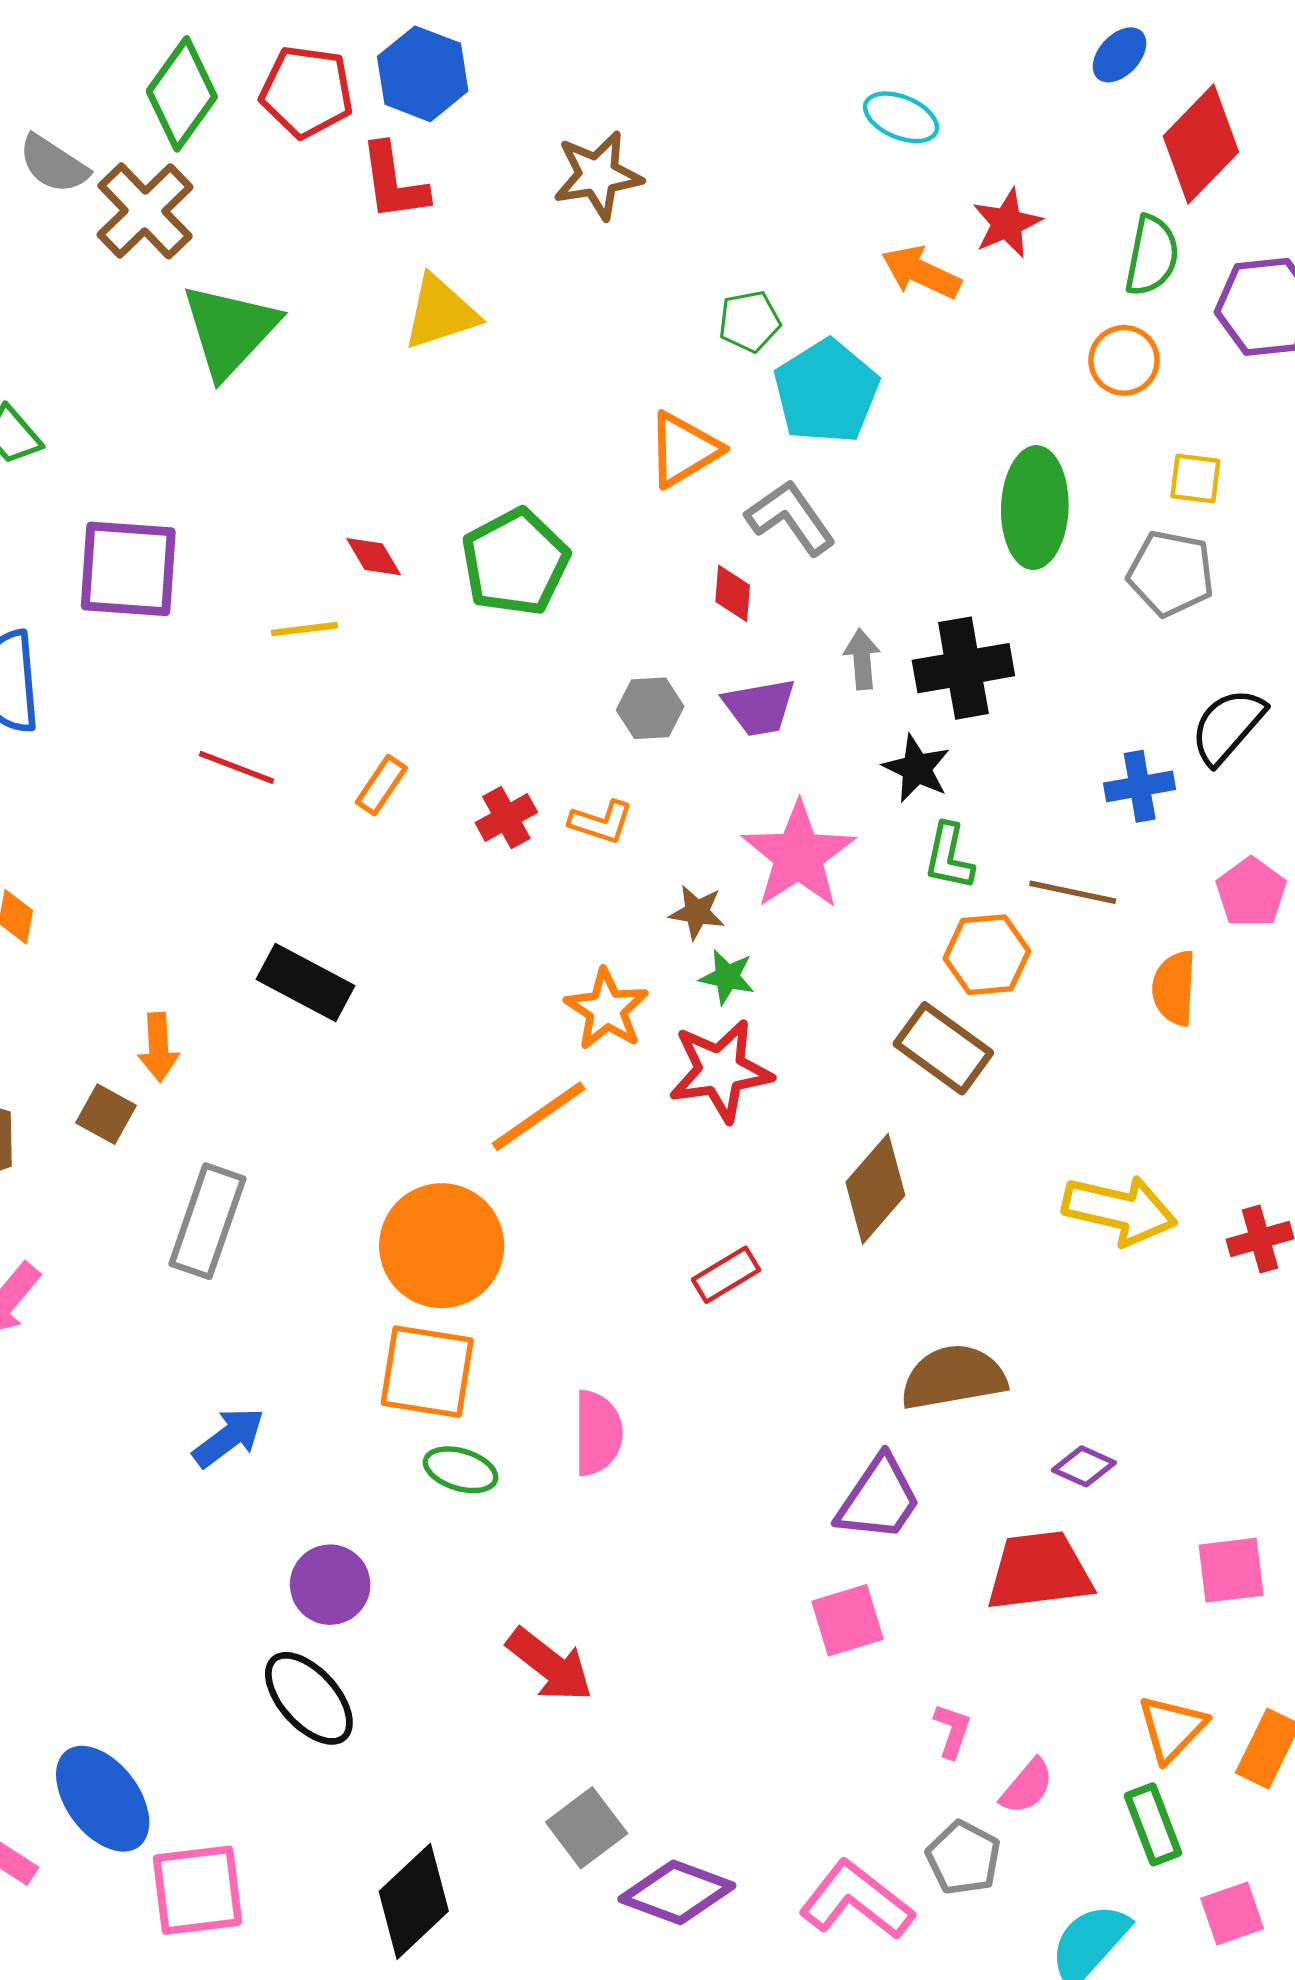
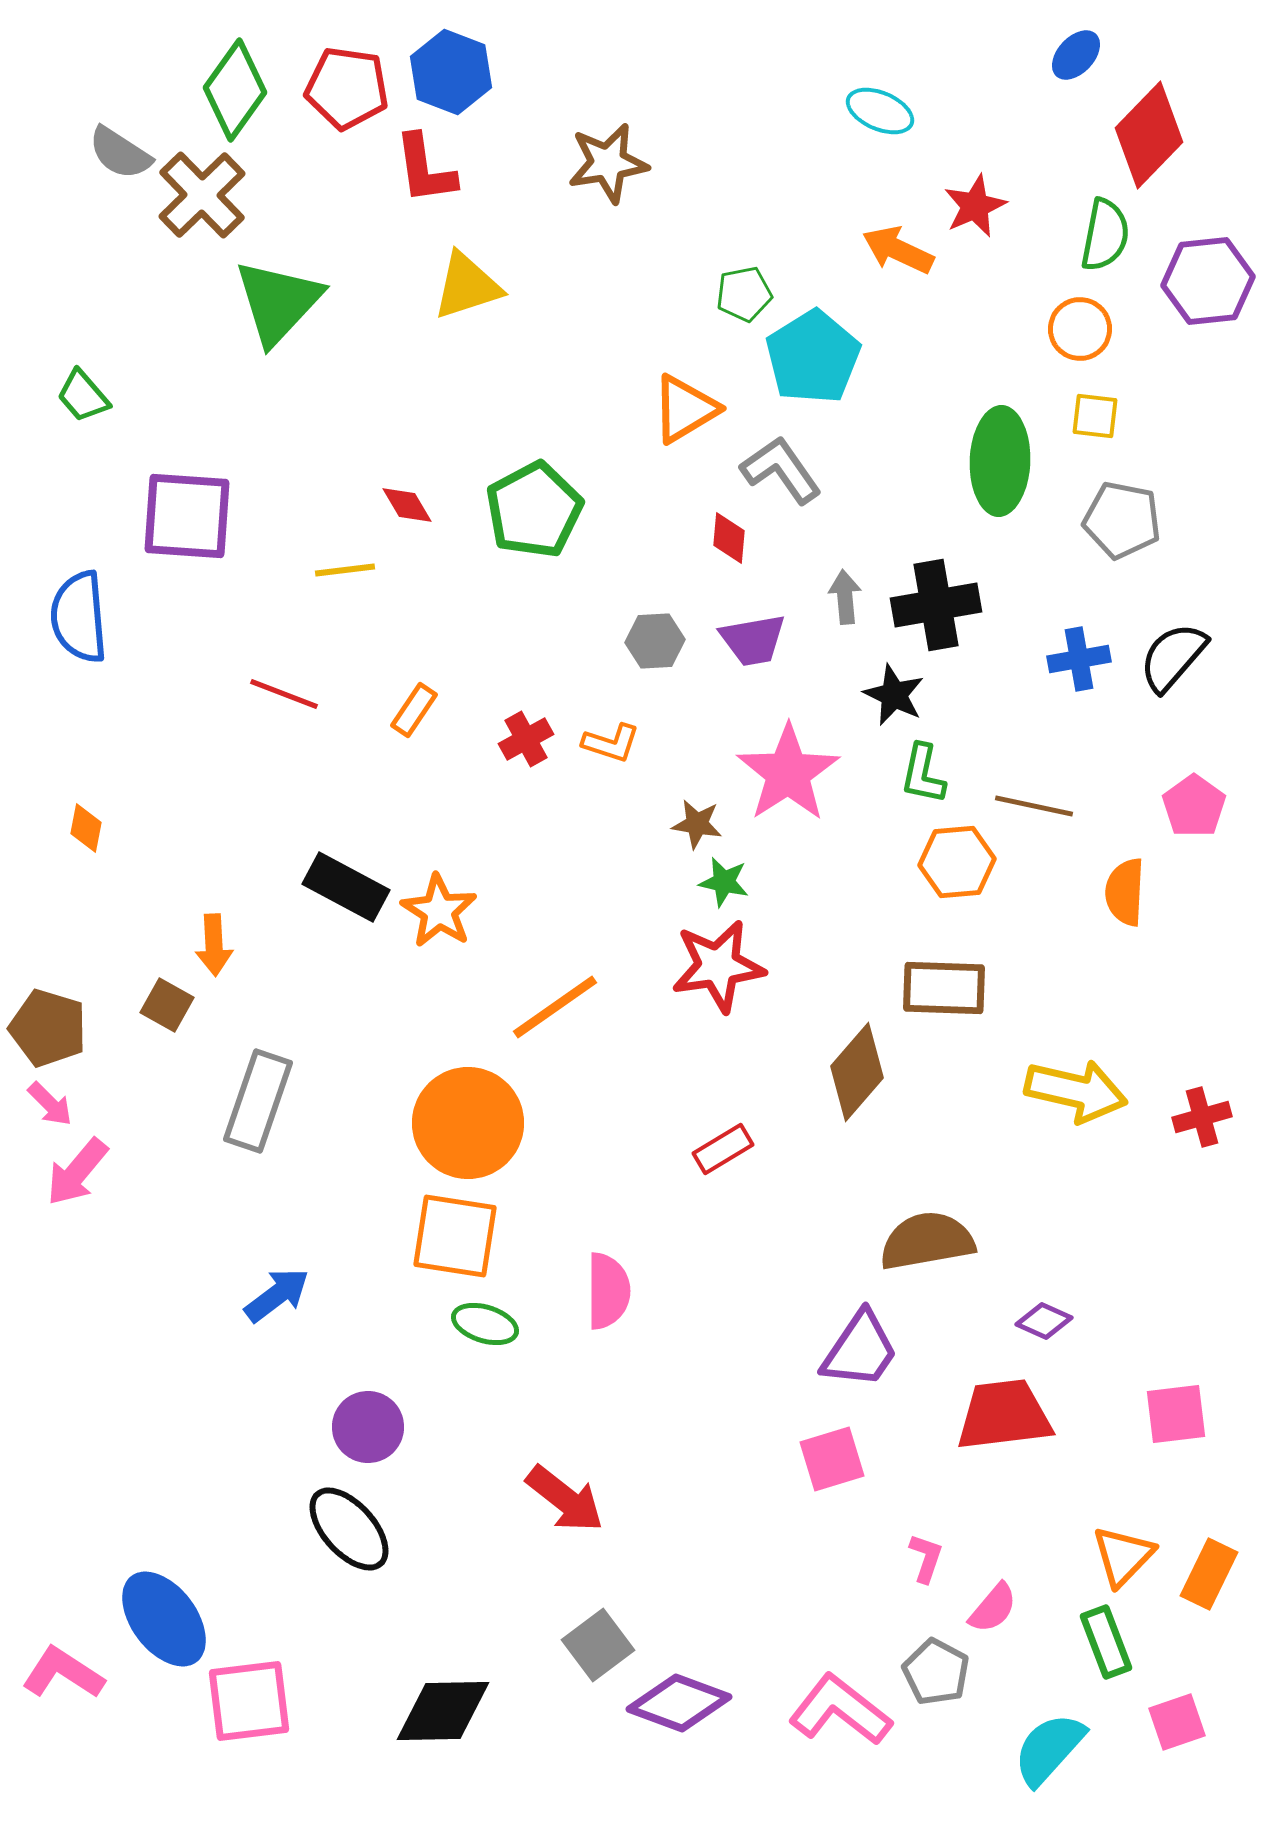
yellow square: (1195, 479) -> (1095, 416), moved
blue cross: (1140, 786) -> (1079, 659), moved
orange star: (607, 1009) -> (439, 911), moved
brown rectangle: (943, 1048) -> (944, 988), moved, turned -34
black diamond: (414, 1901) -> (443, 1711), turned 42

